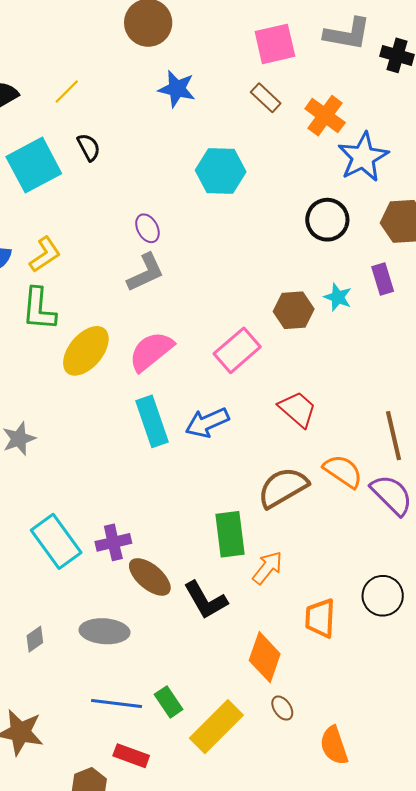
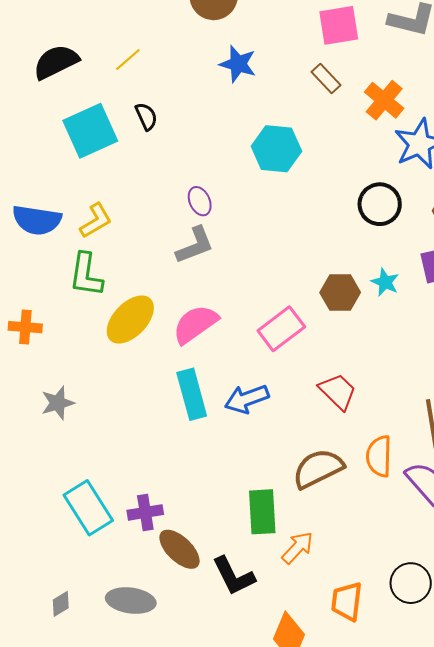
orange semicircle: (343, 471) -> (379, 456), turned -126

